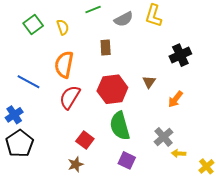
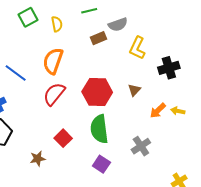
yellow L-shape: (154, 16) -> (137, 48), moved
brown rectangle: (106, 48) -> (99, 38), moved, turned 63
yellow arrow: (179, 153) -> (178, 111), moved
brown star: (76, 164) -> (38, 159), moved

